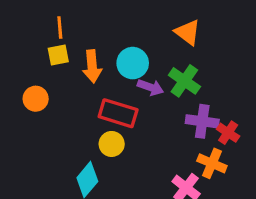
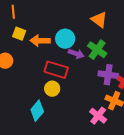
orange line: (60, 27) -> (13, 12), moved
yellow square: (58, 55) -> (19, 34), turned 32
orange arrow: (92, 66) -> (40, 41), turned 96

